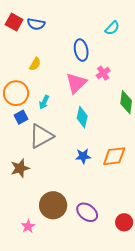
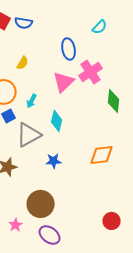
pink cross: (103, 73) -> (91, 72), size x1.6
cyan diamond: (82, 117) -> (57, 121), moved
blue star: (83, 156) -> (54, 161), moved
purple ellipse: (87, 212) -> (50, 235), moved

